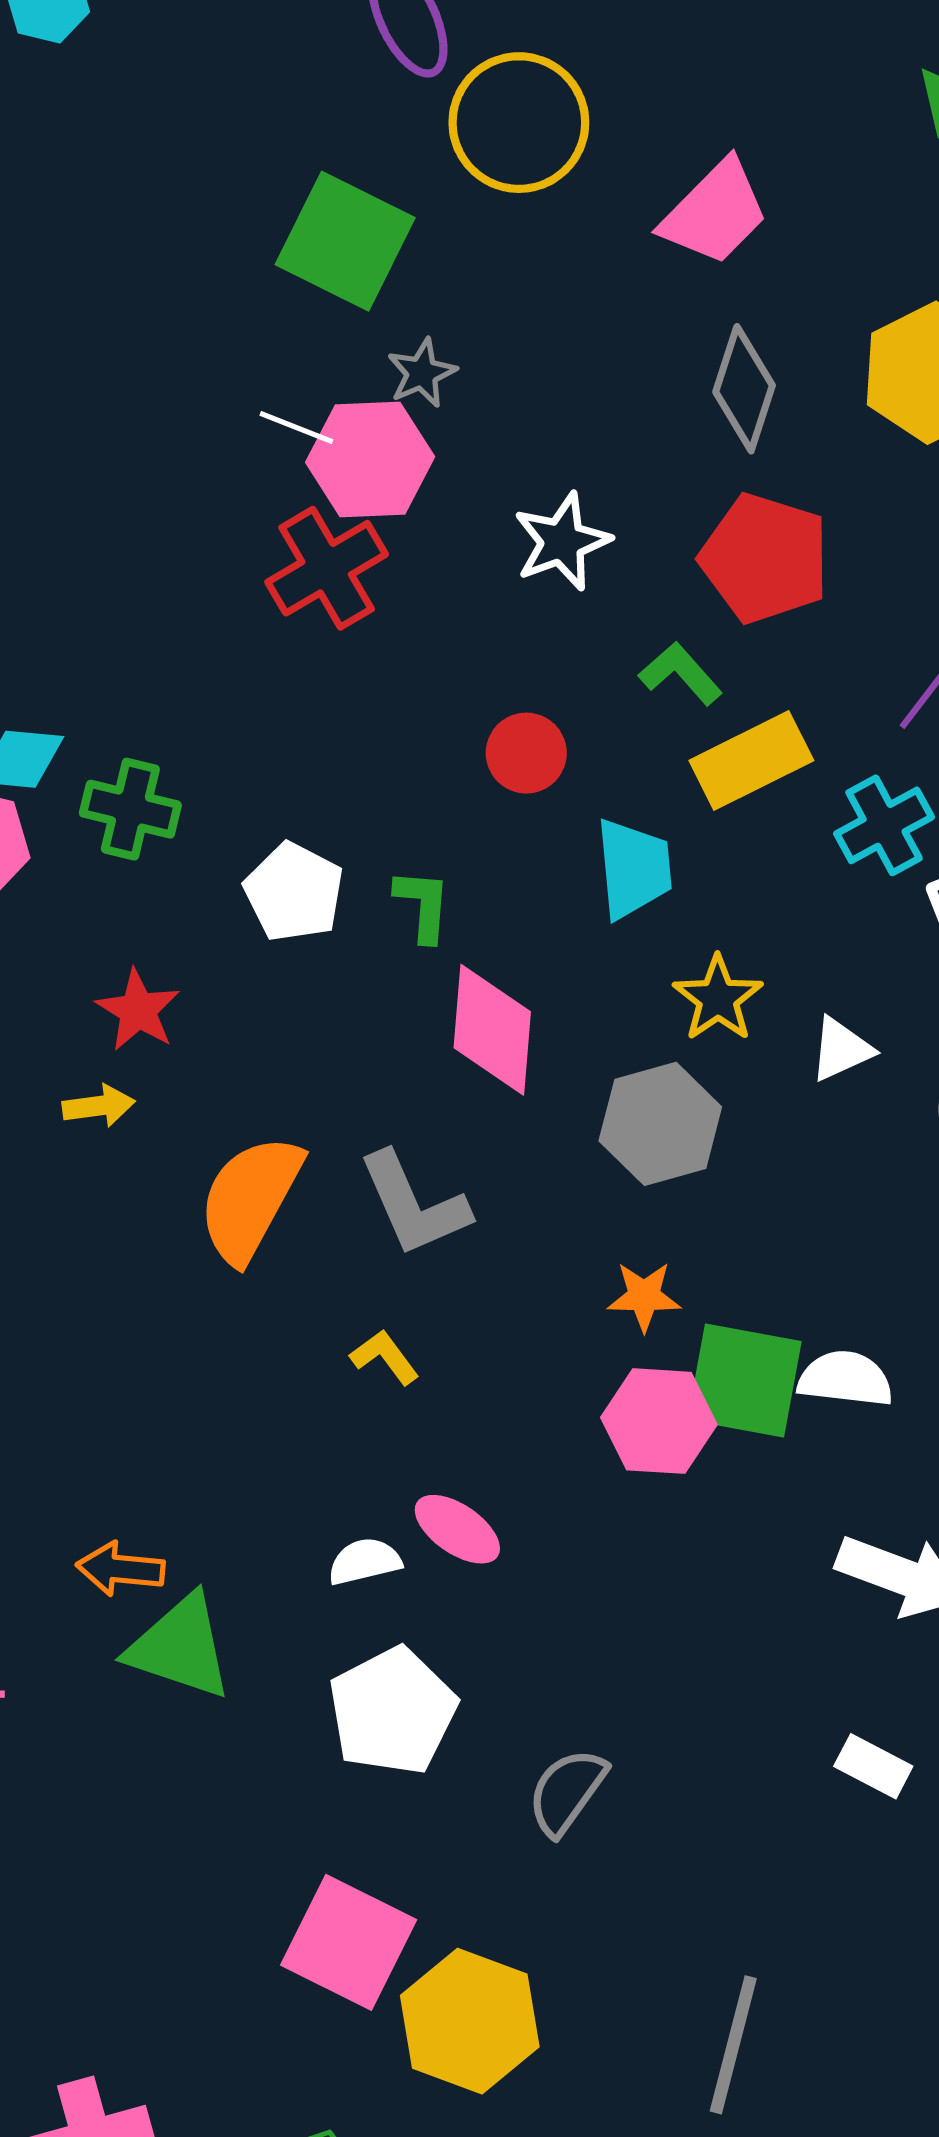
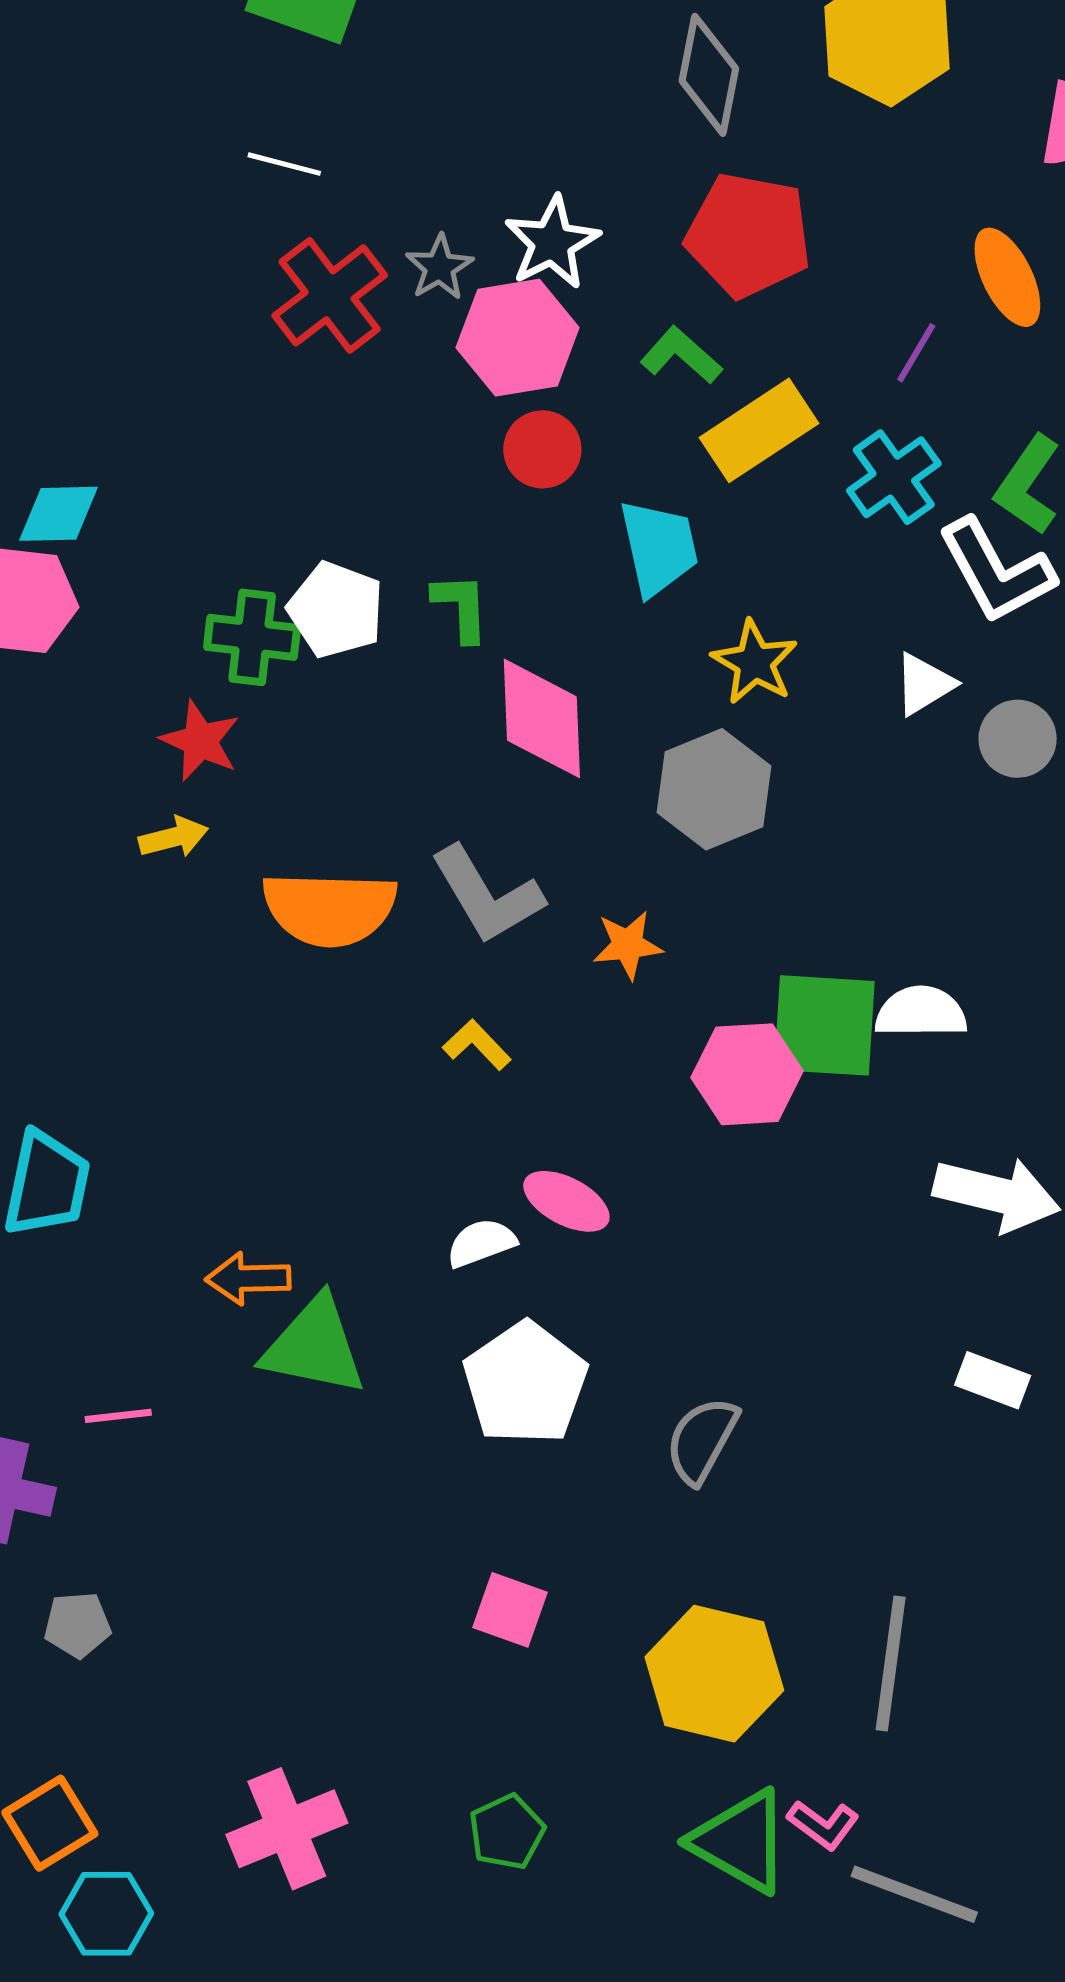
gray star: (422, 373) -> (439, 267), moved
pink hexagon: (370, 460) -> (518, 338), moved
green cross: (130, 809) -> (252, 637), moved
white triangle: (841, 1049) -> (924, 684), moved
orange semicircle: (250, 1199) -> (330, 909), turned -110
orange star: (644, 1296) -> (628, 945), moved
pink square: (349, 1942) -> (510, 1610), size x0.6
yellow hexagon: (470, 2021) -> (714, 1674), moved

